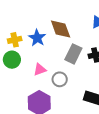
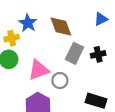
blue star: (37, 38) -> (28, 23), moved
pink triangle: (40, 70) -> (39, 70), size x1.5

